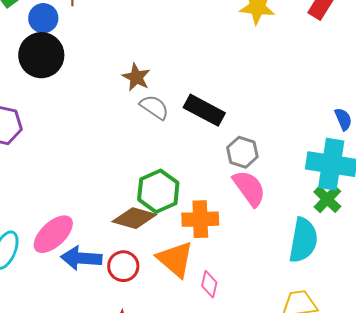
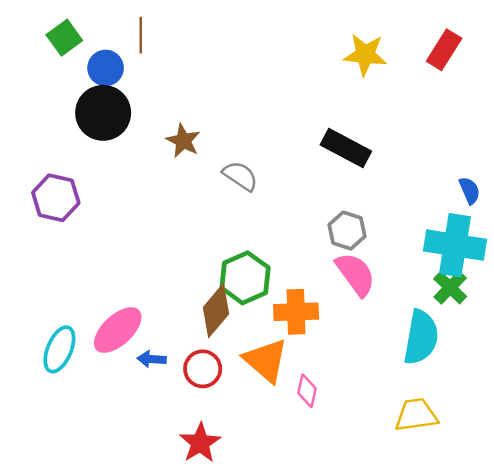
brown star: (136, 77) -> (183, 141), moved
black rectangle: (204, 110) -> (346, 148), moved
brown diamond: (134, 218) -> (216, 311), turned -66
blue arrow: (81, 258) -> (152, 359), size x0.6

